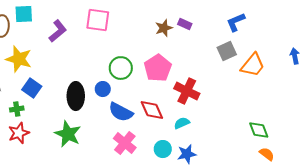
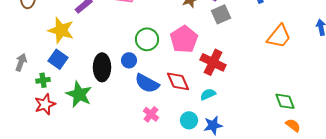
gray square: (227, 51) -> (221, 14), moved
yellow star: (19, 59) -> (61, 30), moved
green star: (68, 134) -> (79, 94), moved
pink cross: (125, 143) -> (151, 114), size x0.7

